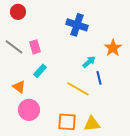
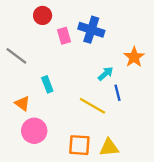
red circle: (18, 12) -> (43, 15), moved
pink rectangle: (35, 47) -> (64, 36), moved
cyan rectangle: (40, 71) -> (47, 84), turned -64

